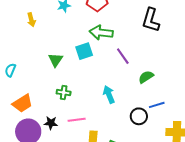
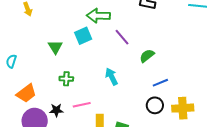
black circle: (139, 116) -> (155, 105), moved

